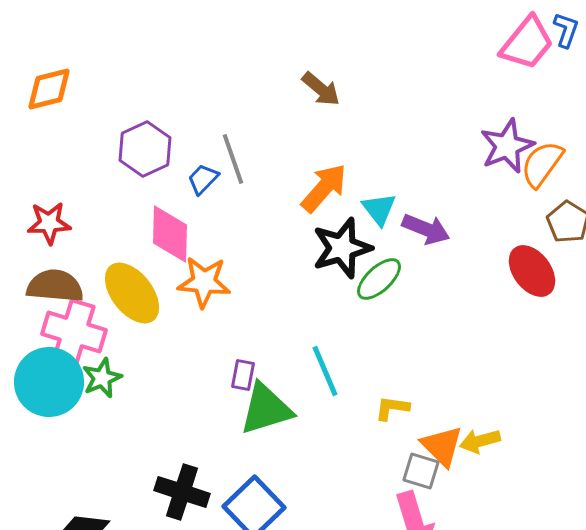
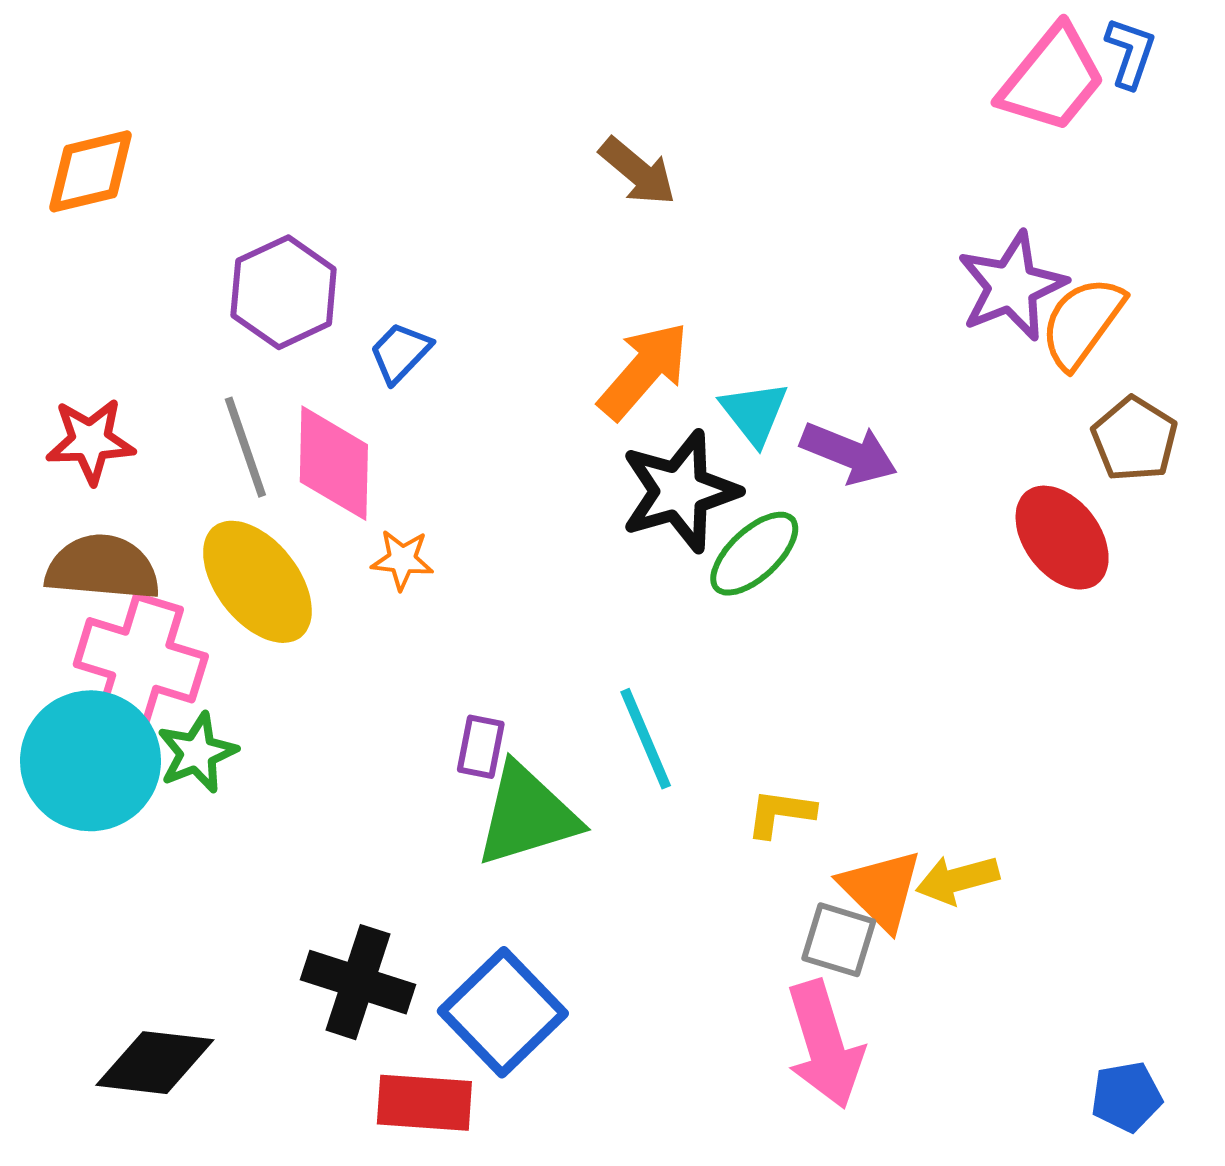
gray line: (233, 159) -> (245, 447), moved
orange star: (204, 282) -> (402, 560), size x0.6

